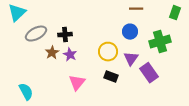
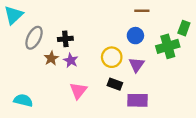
green rectangle: (175, 13) -> (184, 28), moved
gray ellipse: (36, 34) -> (34, 38), turned -35
purple rectangle: (149, 73) -> (138, 100), moved, turned -54
cyan semicircle: (26, 92) -> (23, 100), turned -48

